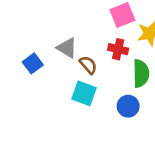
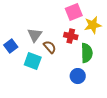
gray triangle: (67, 48) -> (35, 35), turned 35
cyan square: (84, 93) -> (33, 61), moved

